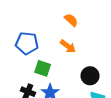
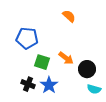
orange arrow: (68, 46) -> (66, 58), moved

